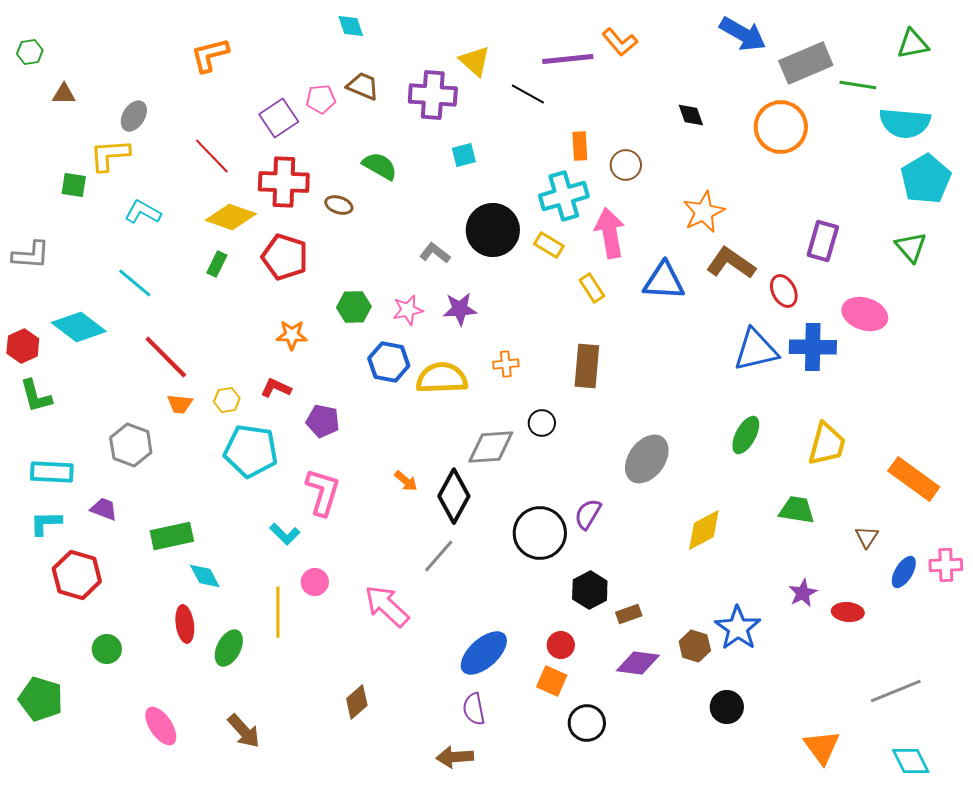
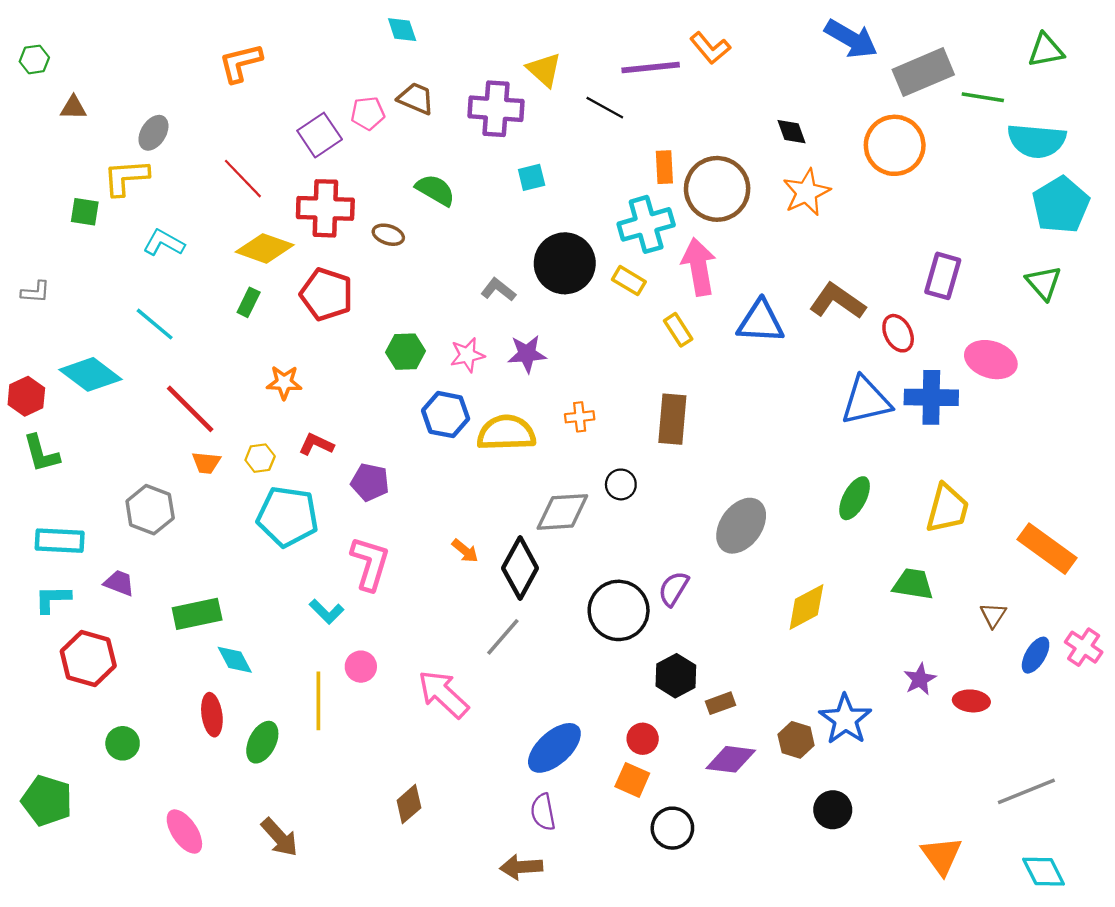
brown circle: (626, 165) -> (717, 189), size x1.8
orange star: (704, 212) -> (806, 192), moved
gray L-shape: (31, 255) -> (36, 292), size x0.7
orange star: (292, 335) -> (284, 382), moved
pink cross: (946, 565) -> (1084, 647), turned 36

